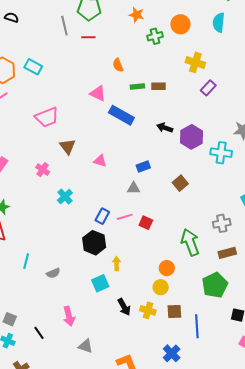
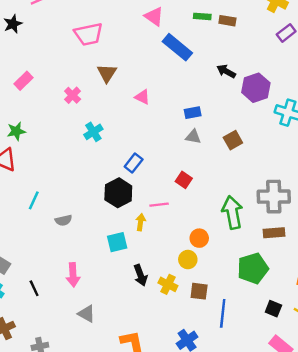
gray triangle: (133, 188) -> (193, 137), moved
pink line: (125, 217) -> (159, 205), moved
gray cross: (222, 223) -> (274, 197), size x1.5

